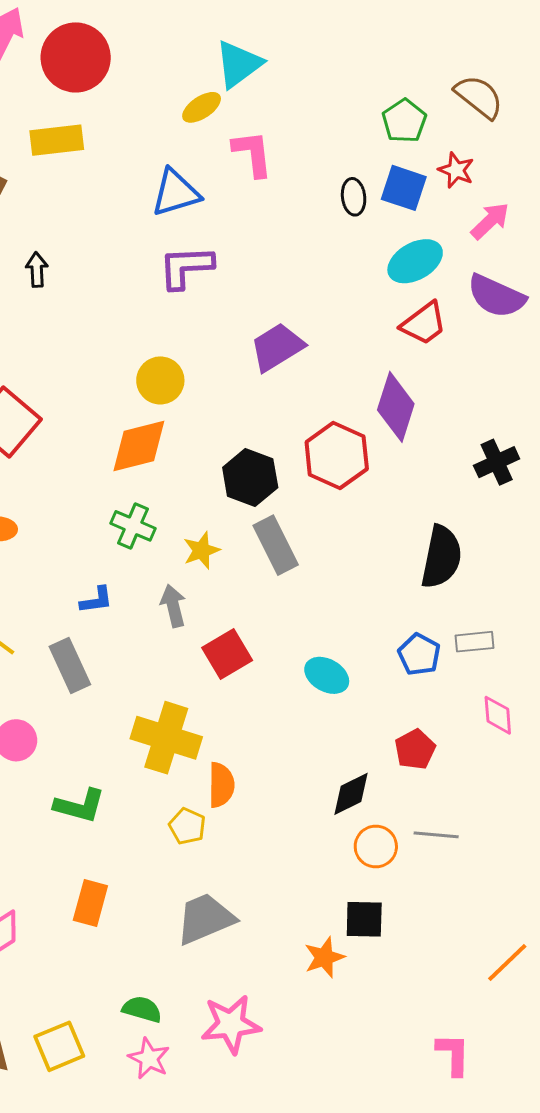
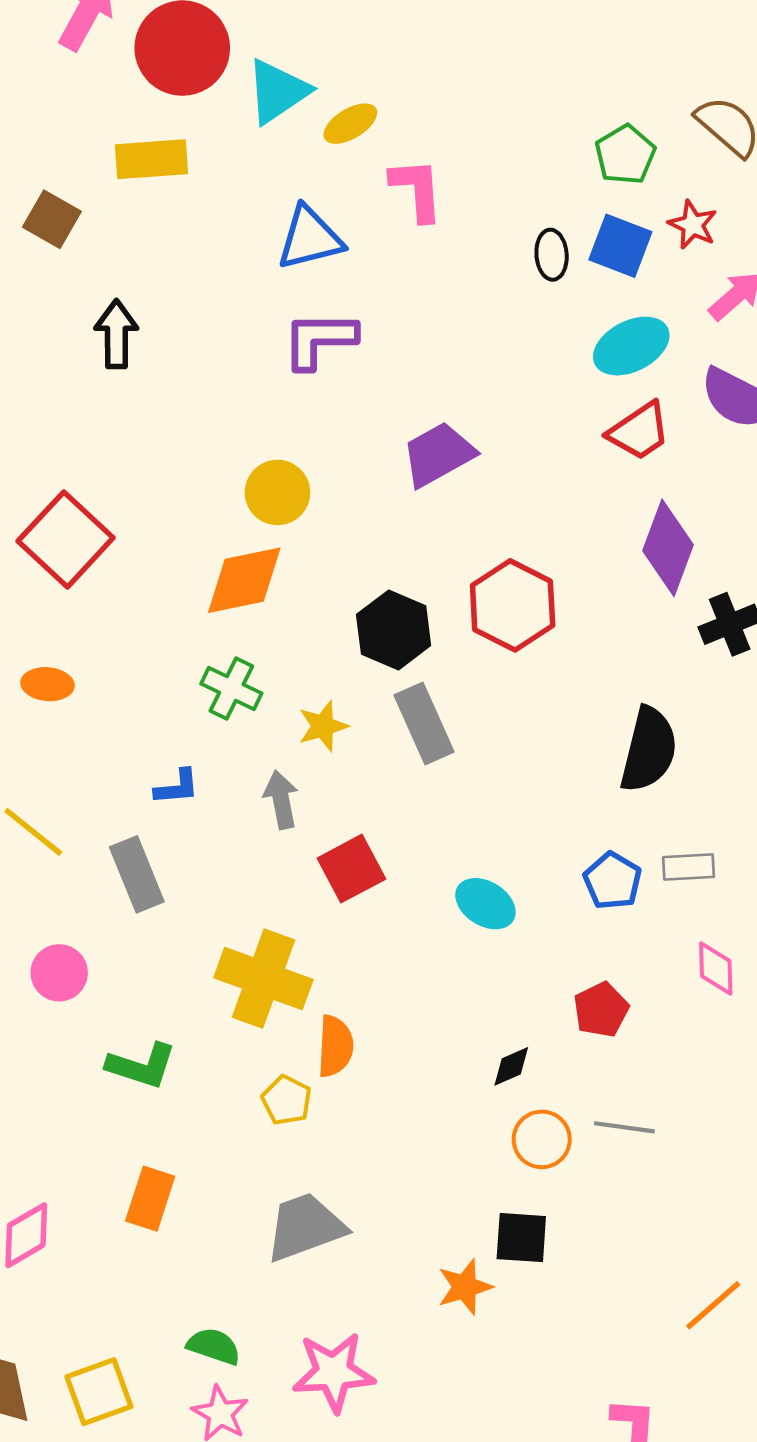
cyan triangle: (239, 64) -> (278, 91), moved
black arrow: (37, 270) -> (116, 334), size x1.4
purple diamond: (396, 407) -> (668, 548), moved
black diamond: (351, 794) -> (511, 1066), size x0.7

